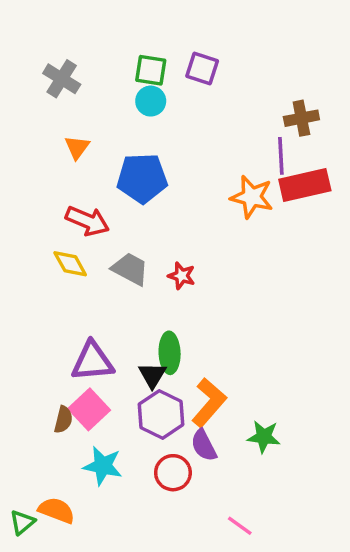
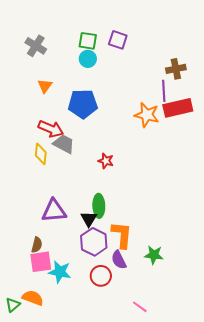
yellow diamond: (70, 264) -> (41, 154), turned 35
gray trapezoid: (130, 269) -> (64, 144), moved
orange L-shape: (209, 402) -> (122, 235), turned -36
pink square: (89, 409) -> (41, 262), moved, turned 35

